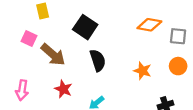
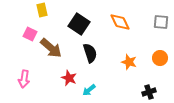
orange diamond: (149, 25) -> (120, 22), moved, turned 55
gray square: (178, 36) -> (161, 22), moved
red star: (63, 89) -> (69, 78), moved

